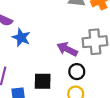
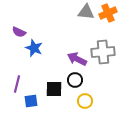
black circle: (77, 72) -> (75, 80), moved

